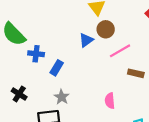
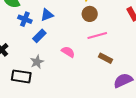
blue triangle: (86, 40) -> (47, 15), moved
pink semicircle: (110, 101) -> (68, 52), moved, turned 112

